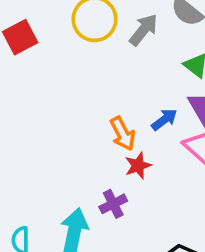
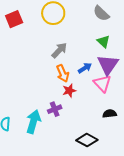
gray arrow: (144, 30) -> (59, 50), moved

